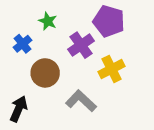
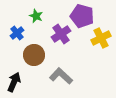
yellow cross: (112, 69) -> (101, 38), moved

